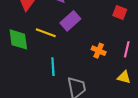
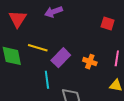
purple rectangle: (70, 21) -> (61, 58), moved

